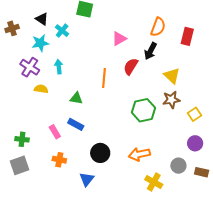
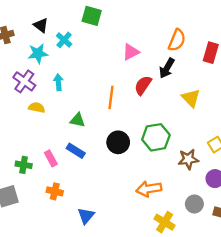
brown star: (171, 100) -> (188, 159), moved
green cross: (22, 139) -> (24, 165), moved
black circle: (100, 153) -> (118, 142), moved

